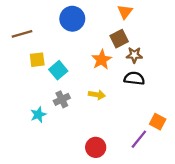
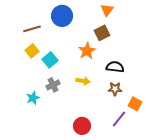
brown line: (22, 34) -> (32, 29), moved
brown star: (134, 55) -> (115, 89), moved
yellow square: (37, 60) -> (32, 51), turned -32

